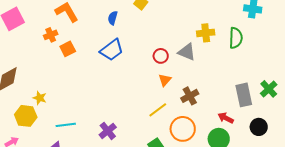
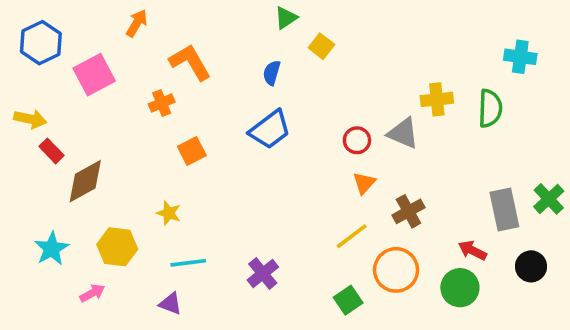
orange square: (68, 49) -> (192, 151), moved
yellow star: (40, 98) -> (169, 213), moved

